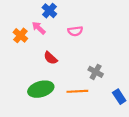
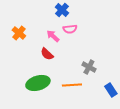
blue cross: (49, 11) -> (62, 10), moved
pink arrow: (39, 28) -> (53, 36), moved

